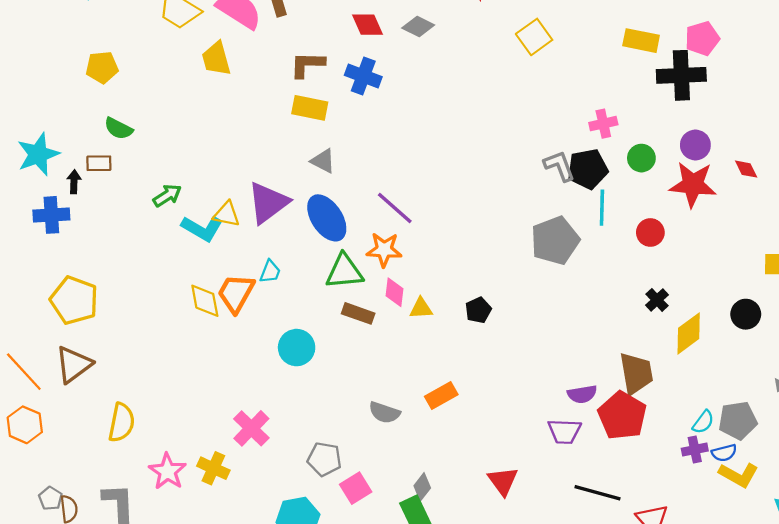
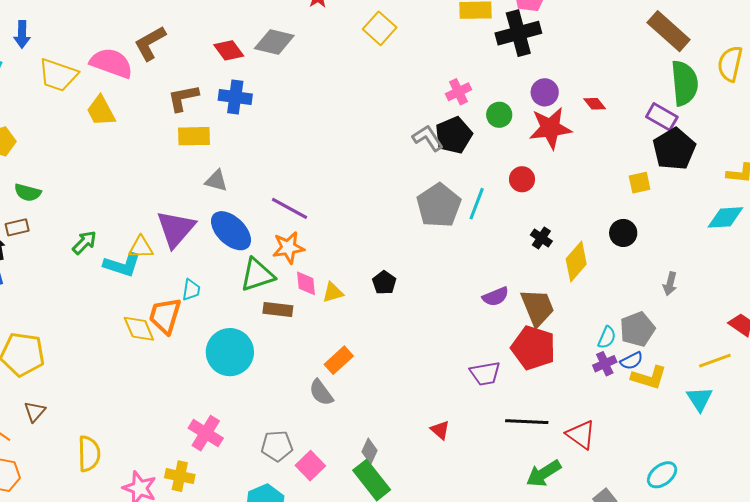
gray diamond: (418, 26) -> (274, 42), size x1.4
cyan line: (602, 208) -> (477, 204), moved, turned 32
cyan circle: (297, 348) -> (230, 352), size x1.4
brown triangle: (74, 364) -> (35, 412), size x0.6
purple semicircle: (582, 394) -> (496, 297), moved
orange rectangle: (441, 395) -> (339, 360), moved
gray semicircle: (384, 413) -> (321, 393), turned 48
red triangle: (503, 481) -> (440, 430), size x0.7

